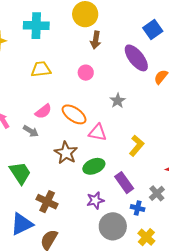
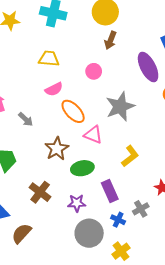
gray star: (118, 101) -> (120, 107), size x1.8
pink semicircle: (43, 111) -> (54, 89), moved
brown cross: (47, 202) -> (40, 192), moved

